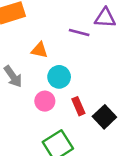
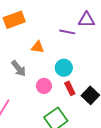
cyan circle: (59, 77) -> (64, 68), moved

